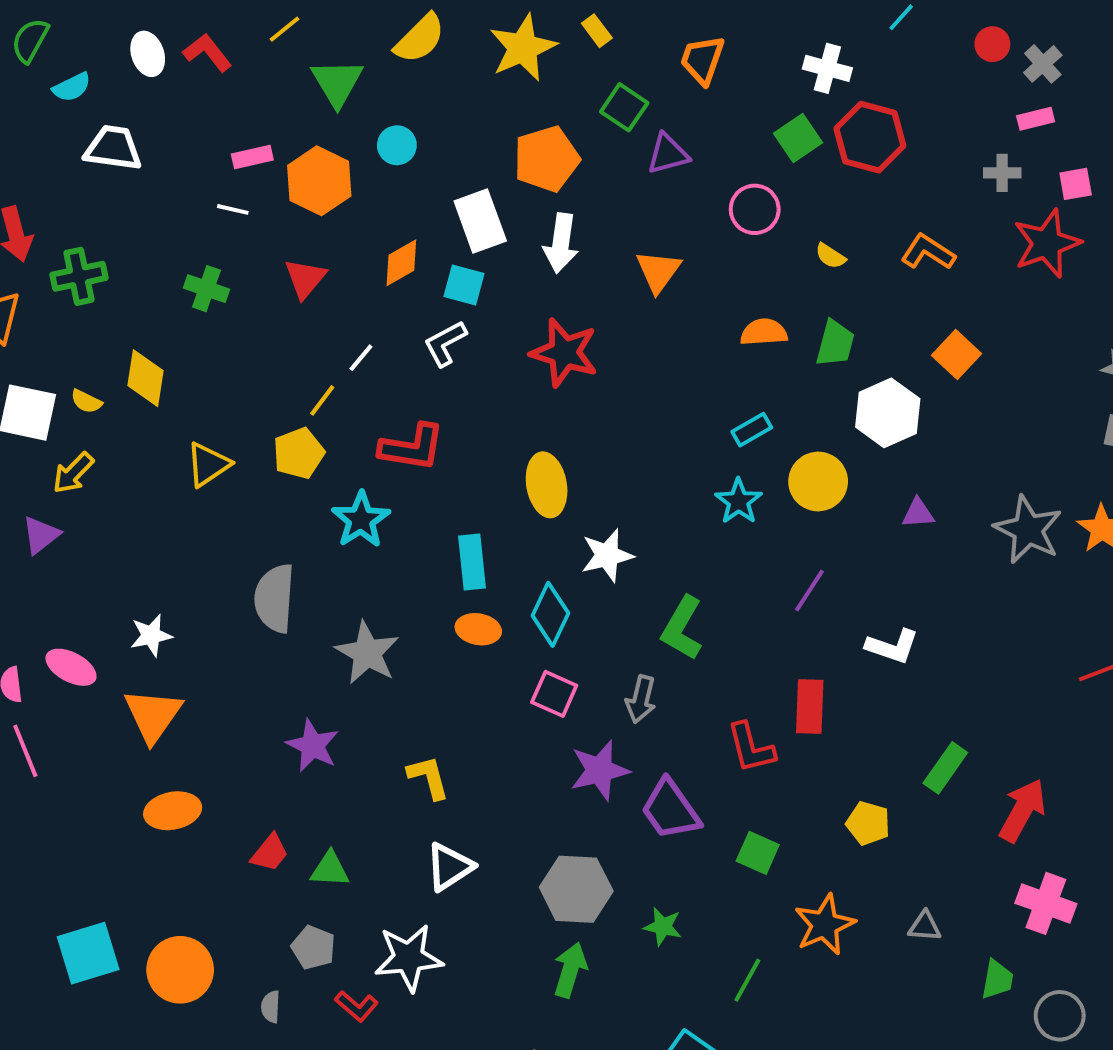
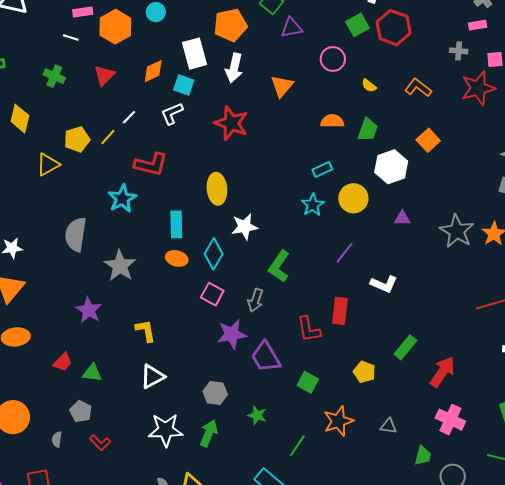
yellow pentagon: (299, 453) -> (77, 139), moved
gray hexagon: (576, 889) -> (215, 393), size x0.7
white star: (409, 958) -> (166, 430), moved

